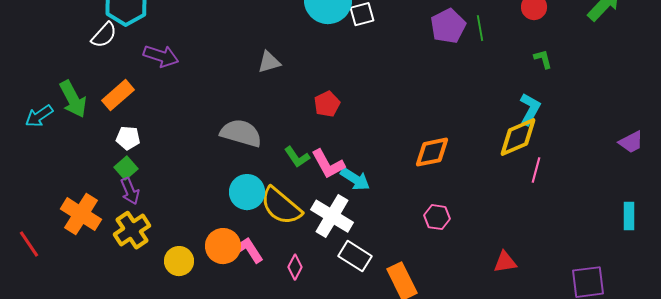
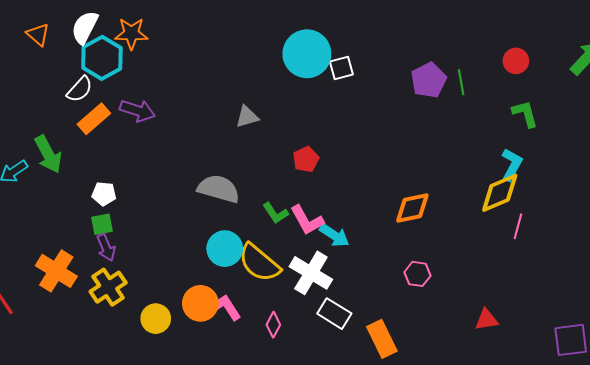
green L-shape: (543, 59) -> (525, 114), size x1.4
orange rectangle: (118, 95) -> (94, 119), moved
green square: (126, 168) -> (102, 224), turned 30

